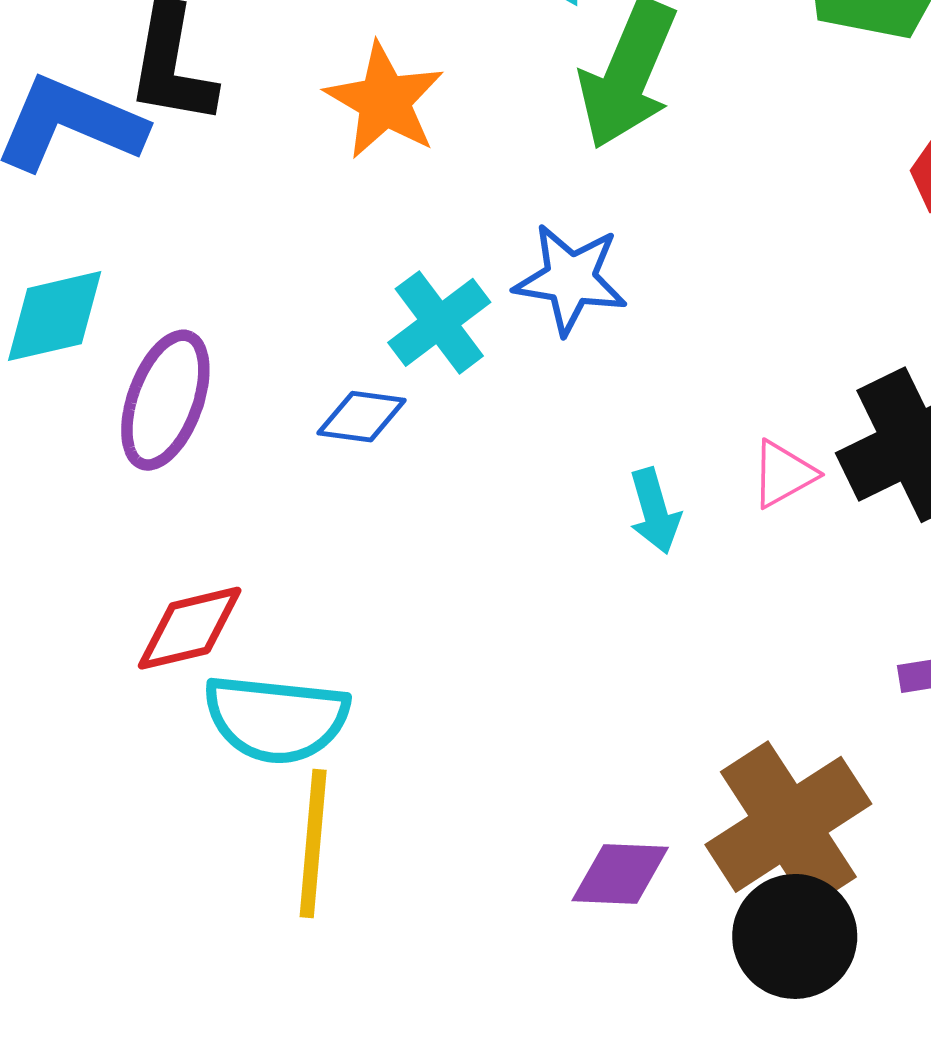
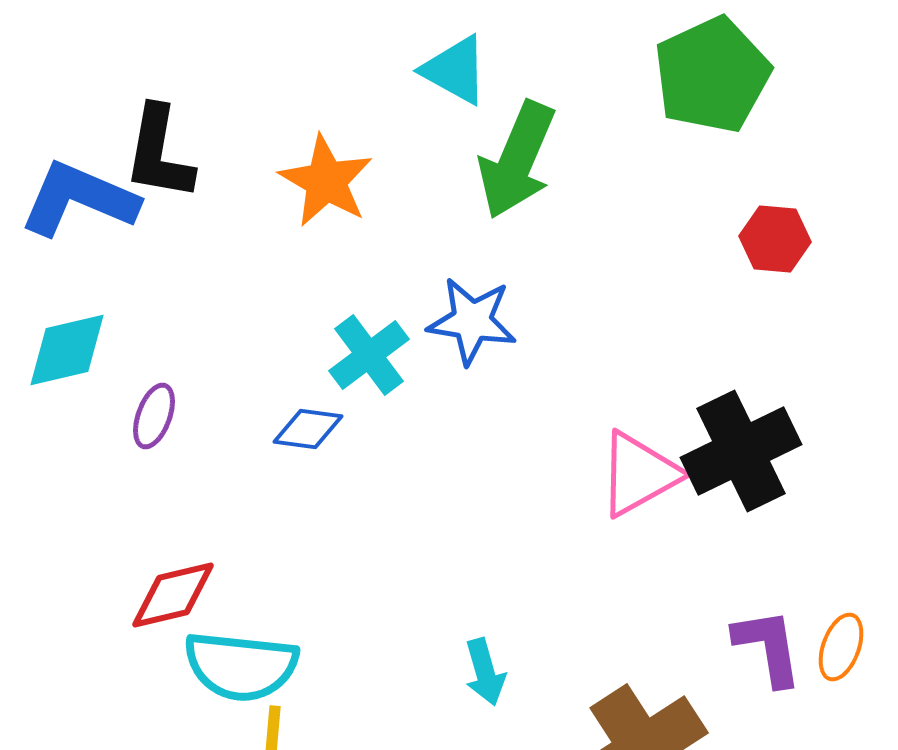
purple ellipse: (165, 400) -> (154, 416), size x0.6
pink triangle: (783, 474) -> (639, 474), size x1.6
cyan arrow: (655, 511) -> (485, 672), moved

